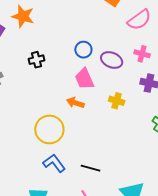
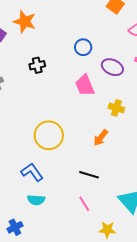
blue circle: (83, 50) -> (83, 47), moved
orange arrow: (75, 103) -> (101, 138), moved, turned -72
blue L-shape: (54, 163) -> (32, 172), moved

